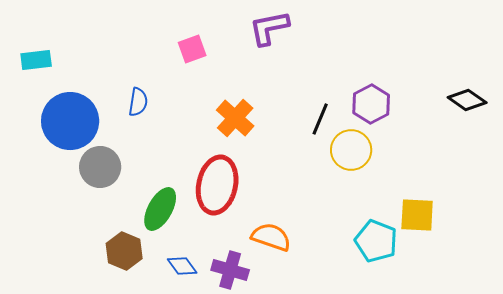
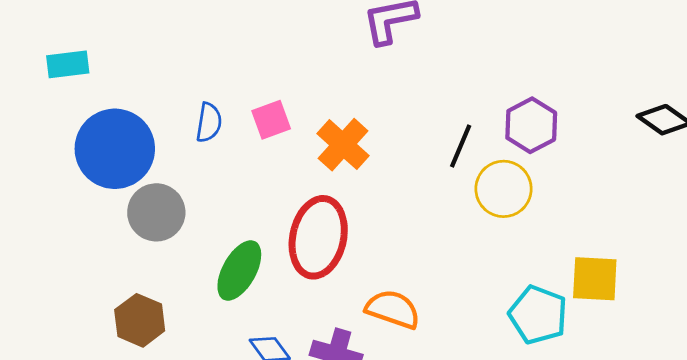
pink square: (192, 49) -> (271, 120), moved
brown hexagon: (124, 251) -> (140, 320), moved

